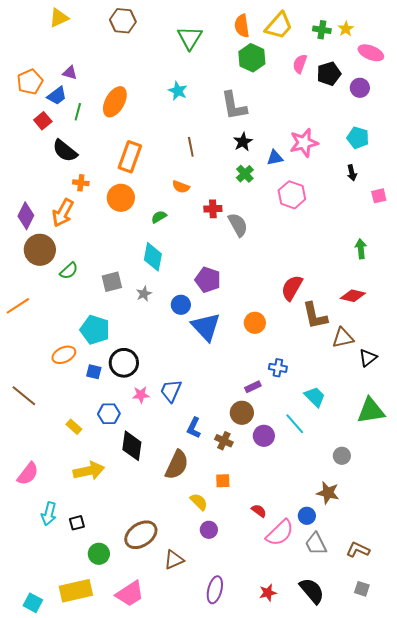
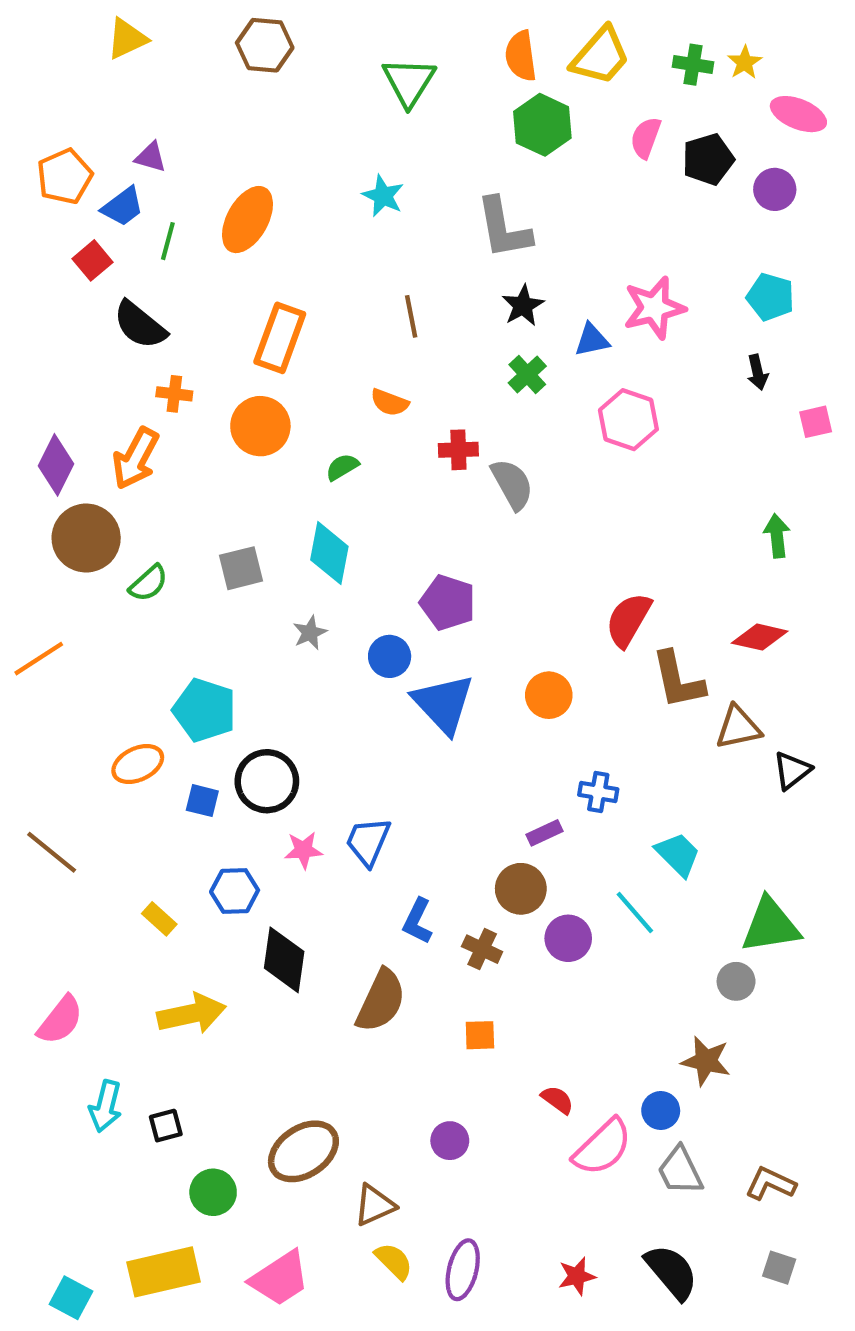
gray square: (112, 282) -> (241, 568), moved
green triangle: (371, 411) -> (770, 925), moved
yellow semicircle: (199, 502) -> (394, 1261), moved

